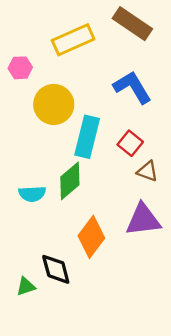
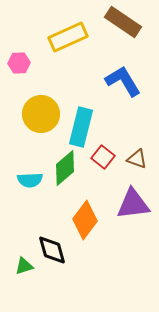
yellow circle: (54, 104) -> (41, 114), moved
red square: (130, 143) -> (103, 157), moved

